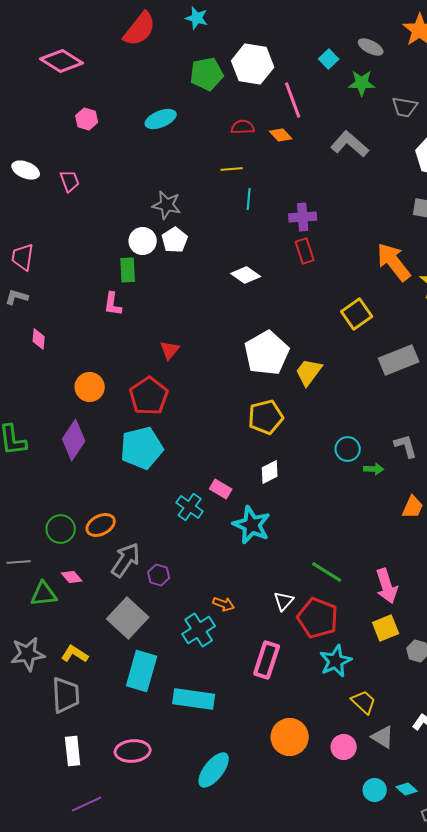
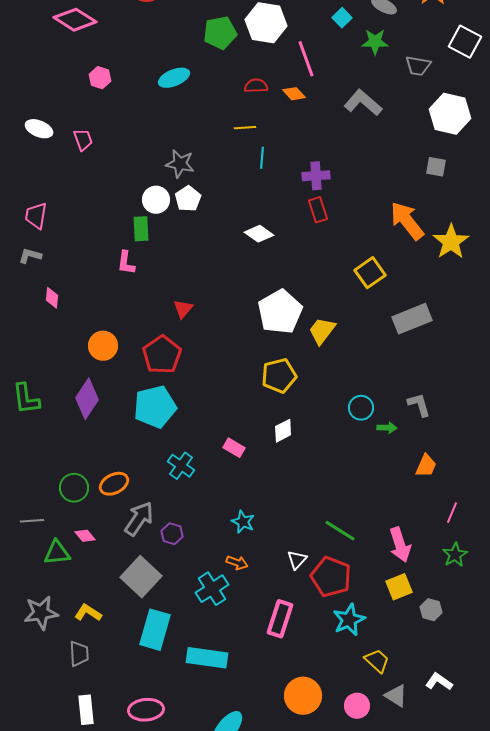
cyan cross: (190, 507) -> (181, 466), moved
cyan star: (252, 525) -> (243, 522), moved, size x0.6
gray trapezoid: (66, 695) -> (79, 654), size x0.7

